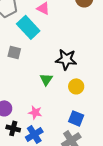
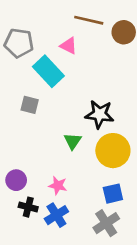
yellow circle: (76, 86) -> (113, 151), size x1.6
blue square: (76, 118) -> (113, 194), turned -35

